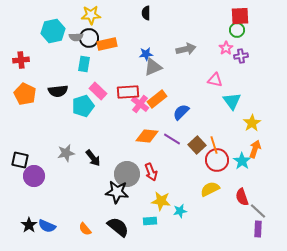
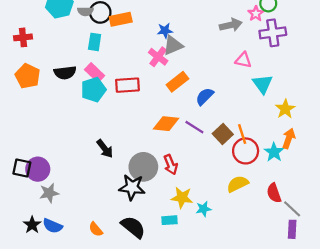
pink star: (226, 48) -> (256, 14), moved
gray arrow: (186, 49) -> (231, 25), moved
purple cross: (241, 56) -> (273, 33), size x1.6
pink rectangle: (98, 91) -> (95, 73), moved
red rectangle: (128, 92) -> (127, 85), moved
pink cross: (140, 104) -> (158, 57), moved
gray star: (66, 153) -> (49, 193), moved
black square: (20, 160) -> (22, 168), moved

